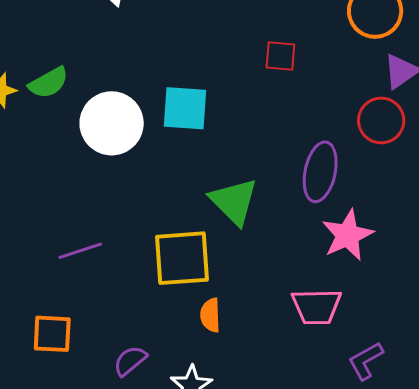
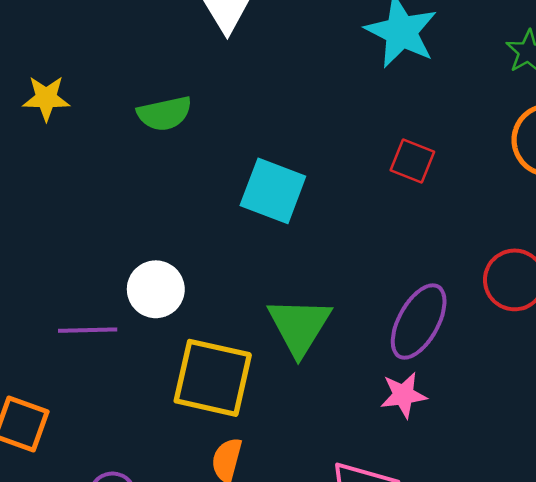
green semicircle: (49, 83) -> (165, 113), moved
white circle: (112, 123) -> (156, 289), moved, size x0.7
pink star: (348, 235) -> (403, 395), moved, size x0.7

